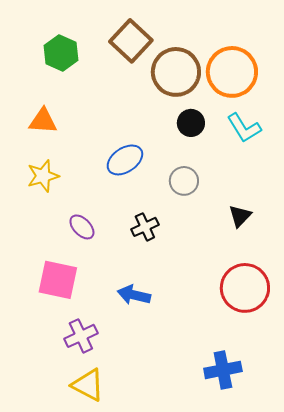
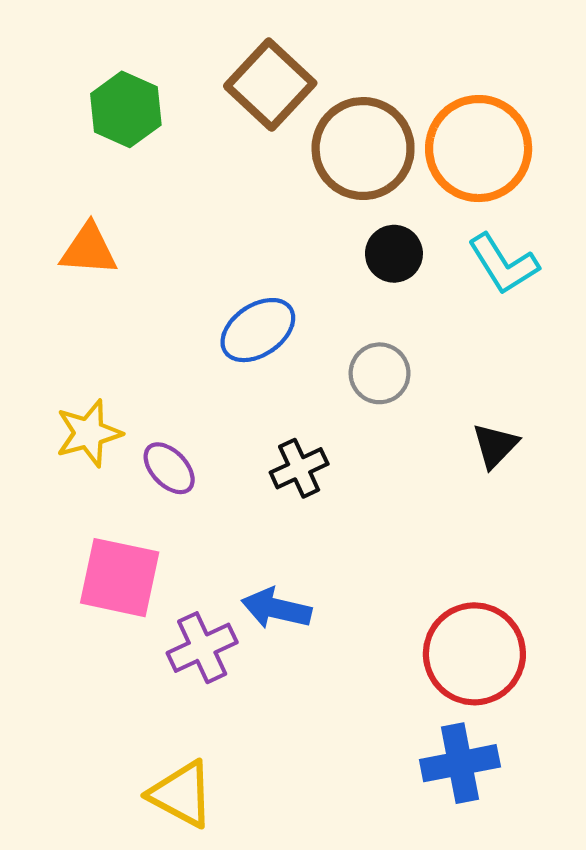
yellow star: (43, 176) -> (89, 433), moved
red circle: (245, 288) -> (474, 654), moved
purple cross: (81, 336) -> (202, 648), moved

